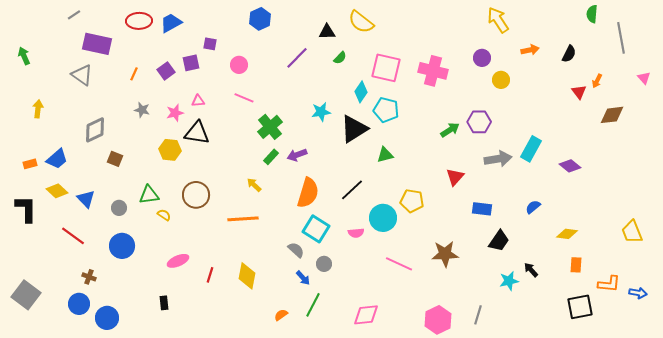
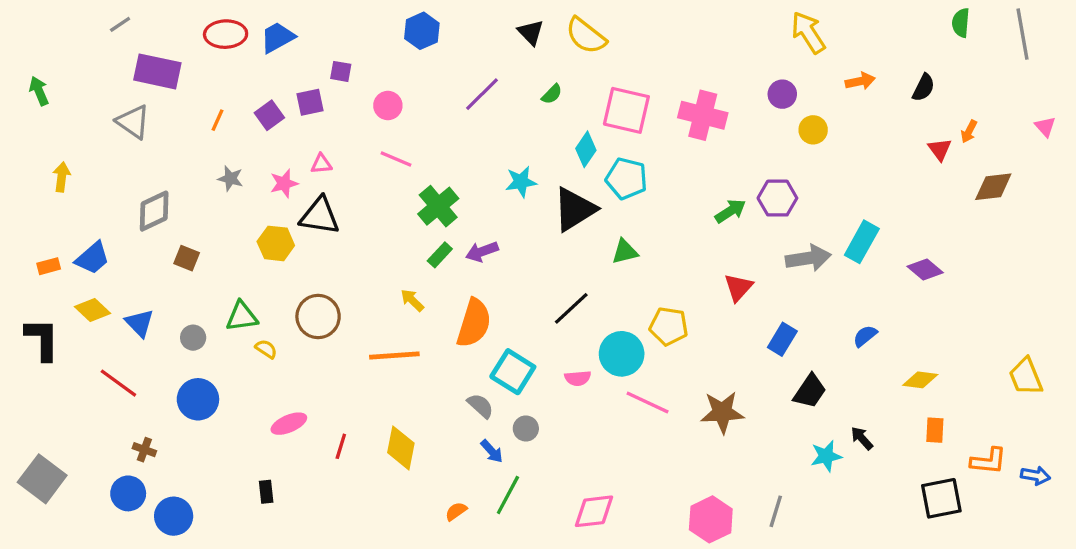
black triangle: (327, 32) -> (531, 32), moved, turned 48
gray line: (621, 38) -> (1022, 34), moved
orange semicircle: (308, 193) -> (474, 323), moved
blue rectangle: (482, 209) -> (782, 339), turned -66
pink line: (399, 264) -> (648, 403), moved

